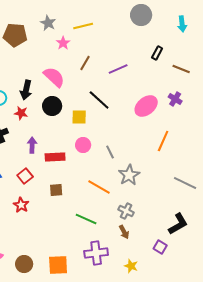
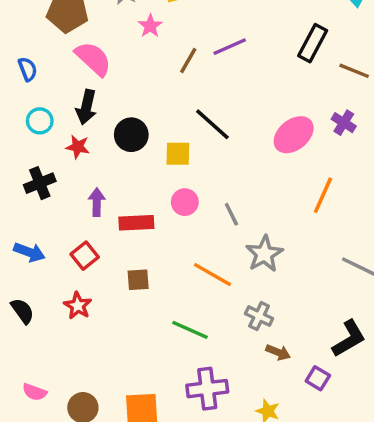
black rectangle: (157, 53) -> (313, 43), size x1.5
purple line: (118, 69) -> (230, 47), moved
pink semicircle: (54, 77) -> (93, 59), moved
brown arrow: (124, 232) -> (278, 352), moved, turned -40

